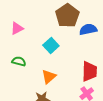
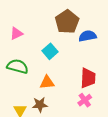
green semicircle: (19, 61) -> (18, 66), size x1.5
orange triangle: (49, 77) -> (47, 82), turned 35

